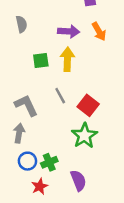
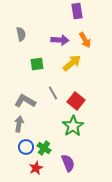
yellow arrow: (67, 59) -> (72, 63), moved, turned 48
gray L-shape: (26, 105) -> (25, 101), turned -35
green cross: (49, 162) -> (44, 148), turned -32

